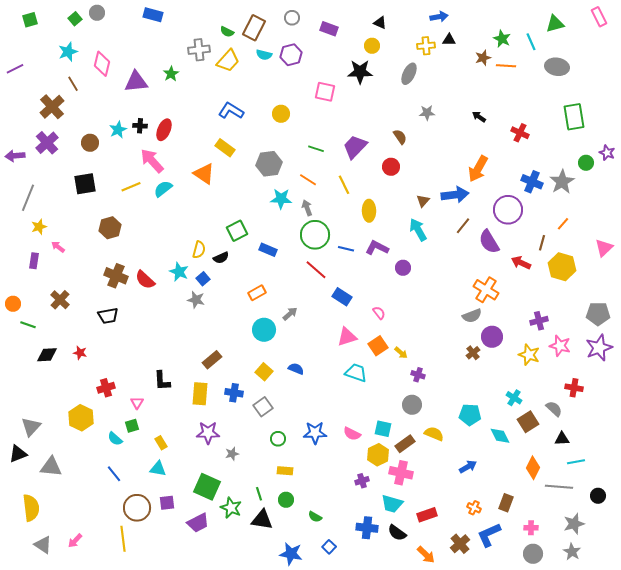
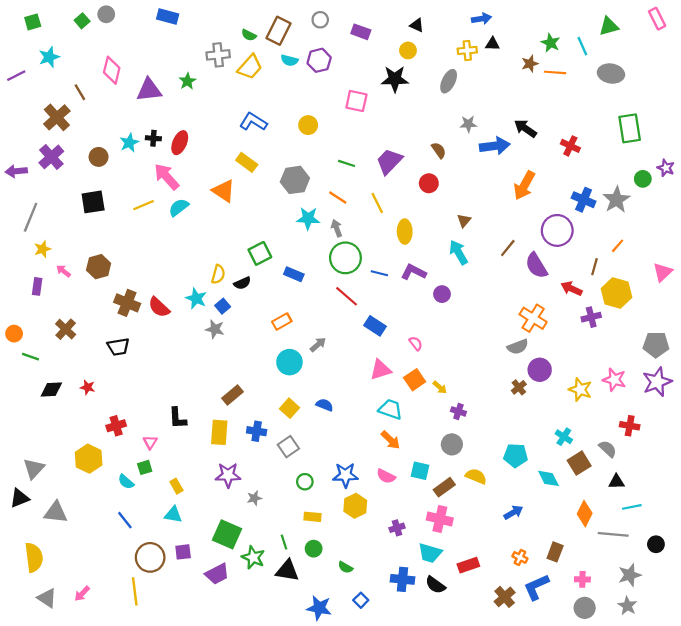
cyan star: (68, 52) -> (49, 57), moved
black arrow: (479, 117) -> (525, 128), size x1.5
blue arrow: (455, 195) -> (495, 146), moved
brown hexagon: (110, 228) -> (99, 267), moved
purple cross: (539, 321) -> (591, 317), moved
yellow hexagon: (378, 455) -> (355, 506), moved
orange arrow: (426, 555) -> (390, 440), moved

